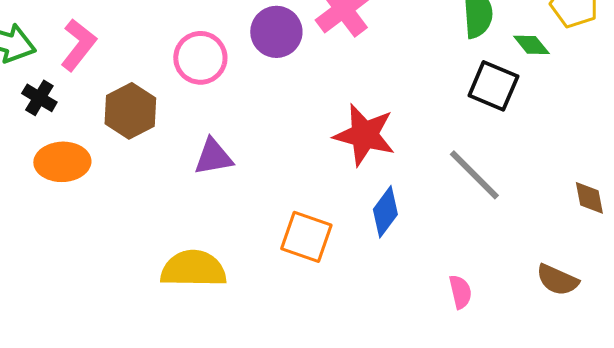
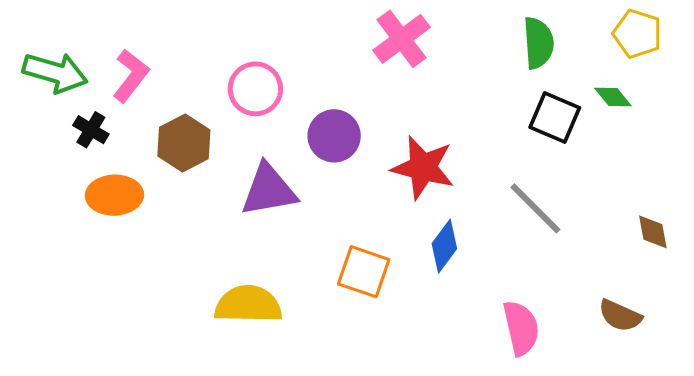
purple circle: (276, 32) -> (334, 136), moved
green diamond: (531, 45) -> (613, 97), moved
purple triangle: (213, 157) -> (269, 190), size x1.4
pink semicircle: (460, 292) -> (521, 328), size x1.6

